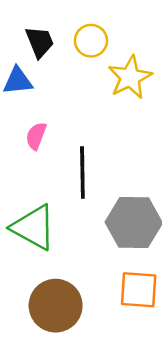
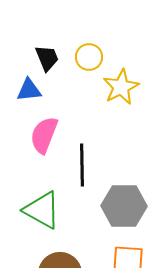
pink semicircle: (36, 136) -> (44, 135), size x1.6

